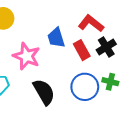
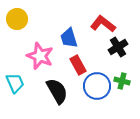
red rectangle: (82, 50) -> (78, 65), moved

